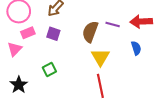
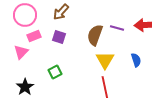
blue semicircle: (136, 48) -> (136, 60), moved

